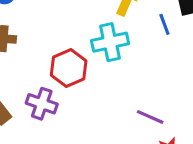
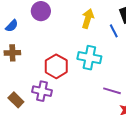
cyan cross: (110, 42) -> (89, 58), moved, turned 30

